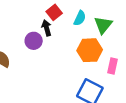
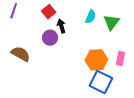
red square: (54, 12) -> (49, 12), moved
orange hexagon: (90, 50) -> (96, 60), moved

